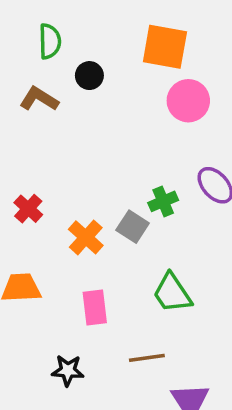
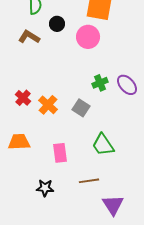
pink circle: (188, 101) -> (88, 37), moved
green cross: (163, 201) -> (100, 83), moved
orange cross: (86, 237) -> (48, 105), moved

